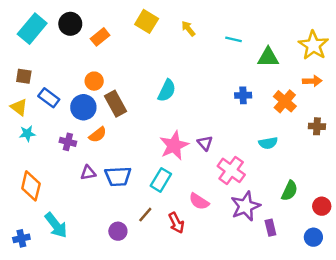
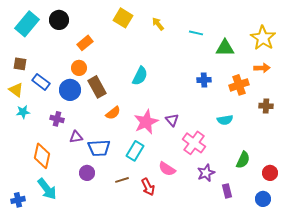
orange rectangle: (100, 37) -> (85, 43), moved
orange cross: (285, 101) -> (239, 85), turned 30
orange semicircle: (98, 135) -> (113, 113), moved
purple triangle: (88, 173) -> (76, 137), moved
orange diamond: (31, 186) -> (42, 156), moved
purple star: (245, 206) -> (206, 173), size x0.7
brown line: (145, 215) -> (122, 180), turned 32
purple circle: (118, 231) -> (87, 173), moved

